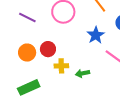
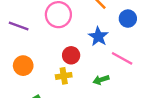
red circle: (48, 49) -> (71, 55), moved
green arrow: (82, 73) -> (101, 80), moved

